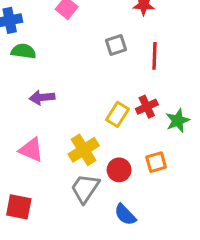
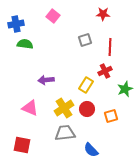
purple arrow: (42, 97) -> (46, 80), moved
red cross: (147, 107) -> (105, 71), moved
red circle: (119, 170) -> (87, 109), moved
gray trapezoid: (85, 188) -> (65, 133), turned 50

